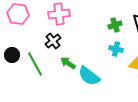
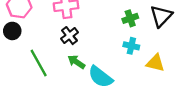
black cross: (53, 41) -> (70, 36), moved
black circle: (12, 55) -> (12, 31), moved

